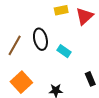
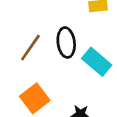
cyan rectangle: (64, 51) -> (97, 62), size x1.5

